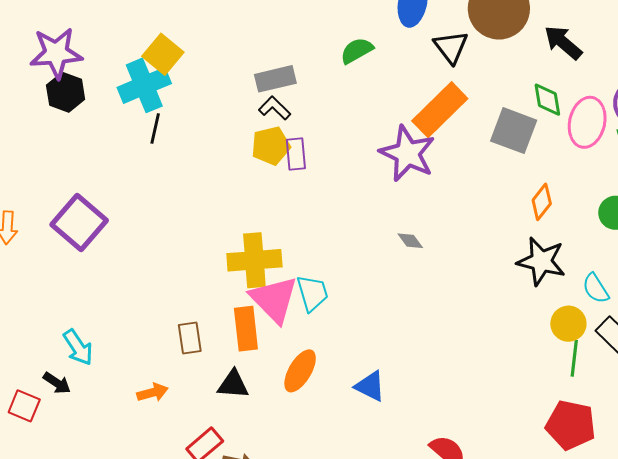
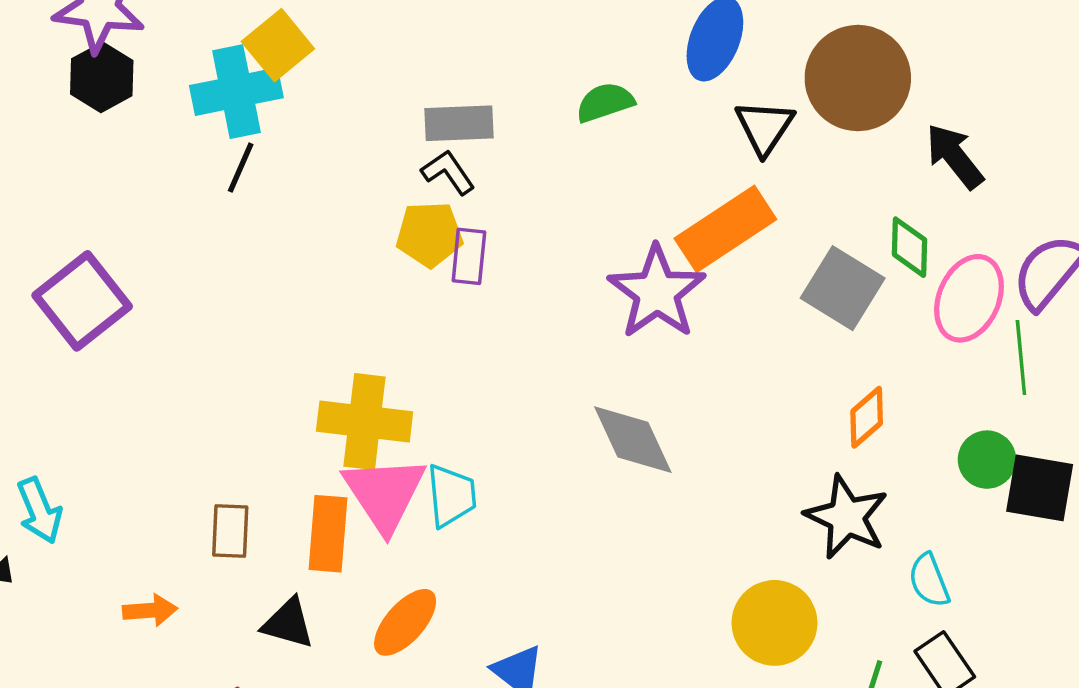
gray diamond: (410, 241) -> (633, 440), size x2.0
yellow circle: (568, 324) -> (774, 623), moved, size x1.4

